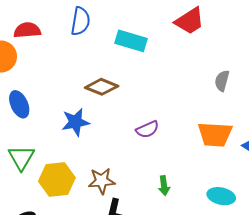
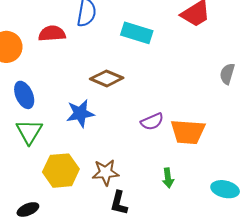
red semicircle: (27, 30) -> (52, 34), moved
orange trapezoid: (215, 134) -> (188, 132), moved
green triangle: (21, 158) -> (29, 132), moved

